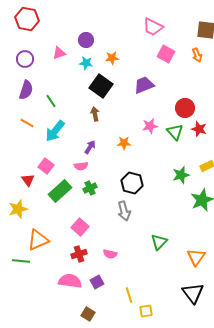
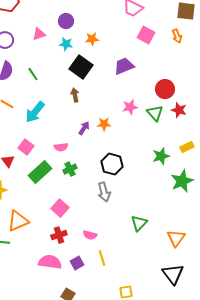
green line: (51, 101) -> (33, 74), moved
purple arrow: (90, 147) -> (84, 128), moved
yellow line: (129, 295) -> (102, 258), moved

